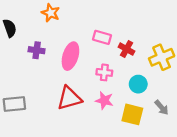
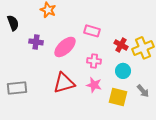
red cross: (127, 49) -> (121, 45), moved
pink ellipse: (70, 56) -> (65, 47), turned 30

